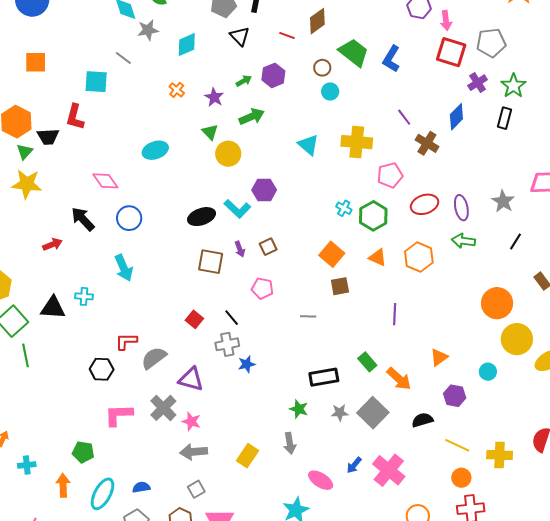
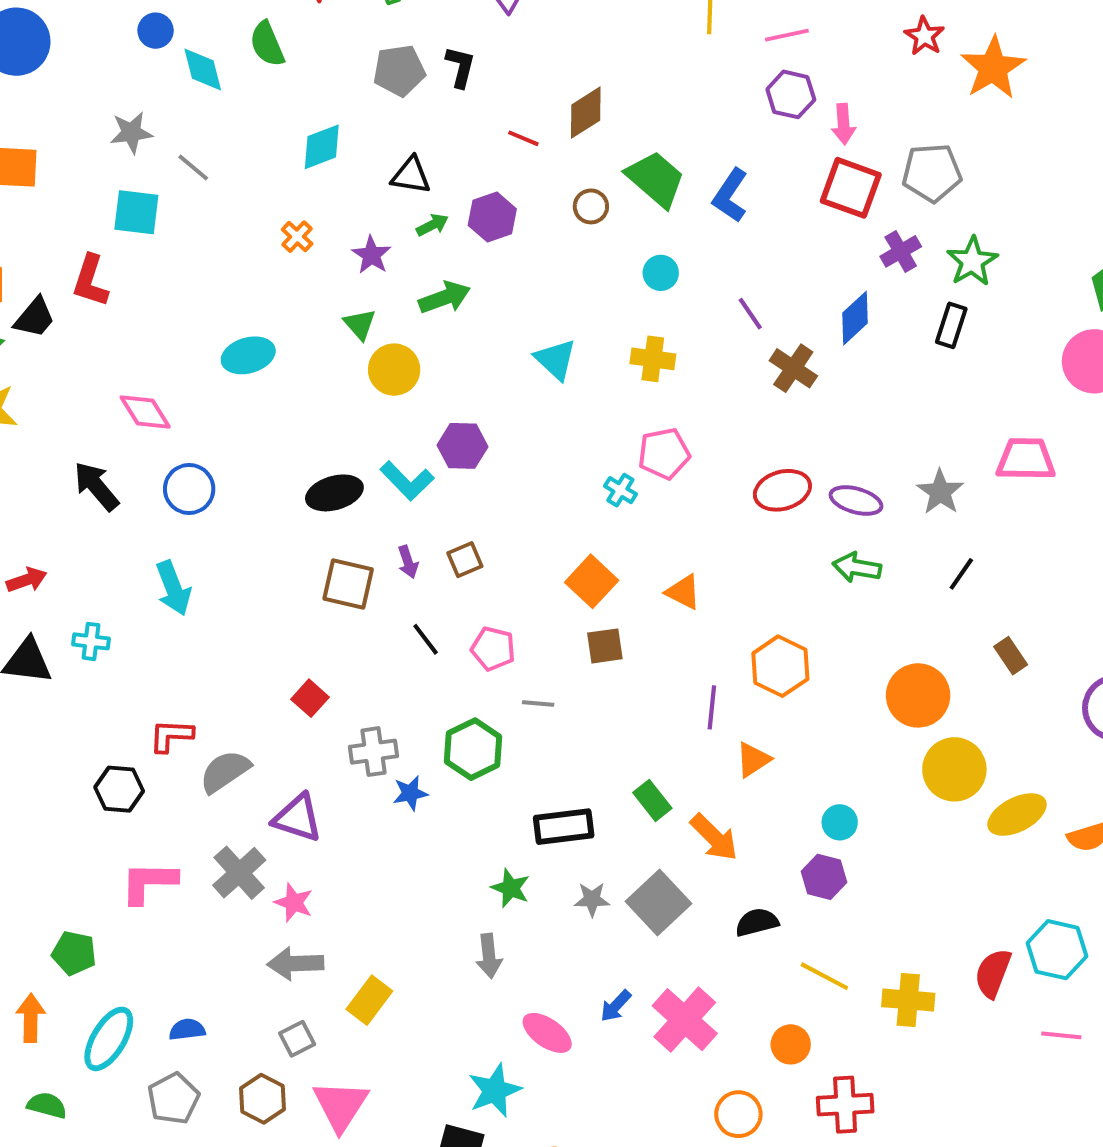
gray star: (148, 30) -> (131, 133), moved
black triangle: (240, 36) -> (411, 175), moved, turned -40
cyan circle: (330, 92) -> (661, 273), moved
black trapezoid: (48, 137) -> (35, 318), turned -50
yellow cross: (357, 142) -> (653, 359), size x0.7
pink pentagon: (390, 175) -> (664, 454), moved
purple ellipse: (461, 208) -> (856, 500), turned -65
green hexagon: (373, 216) -> (473, 749), moved
red arrow: (52, 244) -> (27, 580), moved
orange hexagon: (419, 257) -> (780, 666), moved
pink pentagon: (262, 288) -> (493, 649), moved
black line: (232, 318) -> (426, 639), moved
orange triangle: (439, 357) -> (753, 760), moved
cyan circle: (488, 372) -> (840, 822), moved
yellow rectangle: (247, 456) -> (369, 1000), moved
orange circle: (461, 478) -> (791, 1044), moved

